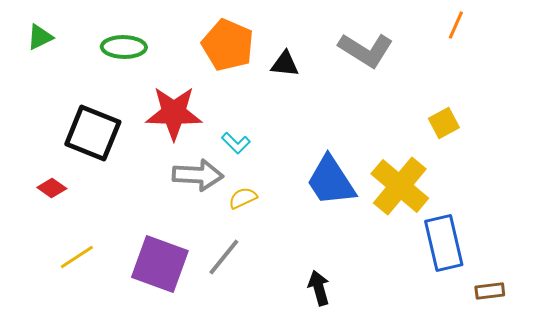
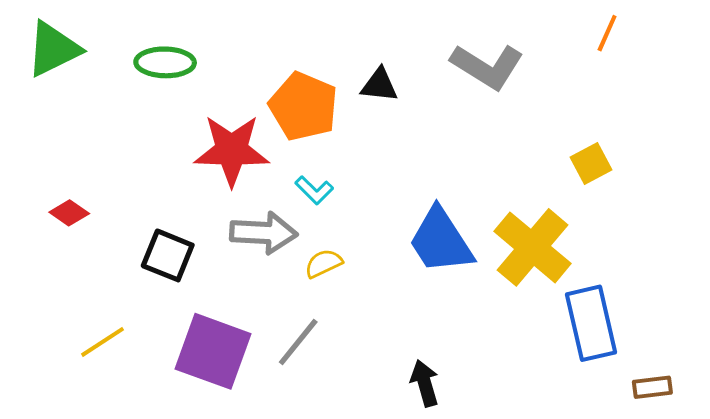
green triangle: (40, 37) -> (53, 49), size x1.6
orange pentagon: (228, 45) -> (304, 106), moved
black square: (93, 133) -> (168, 255), moved, size x0.7
red diamond: (52, 188) -> (69, 213), moved

